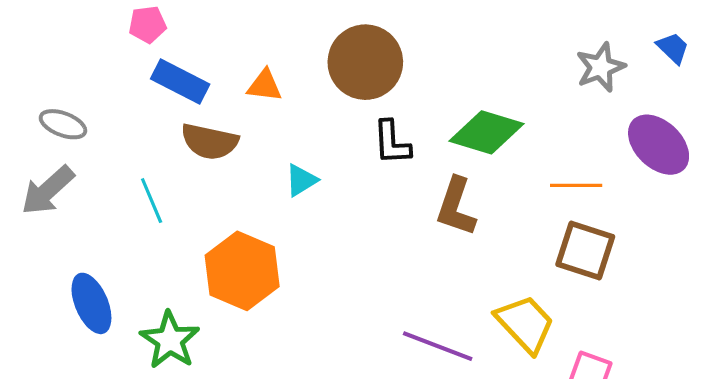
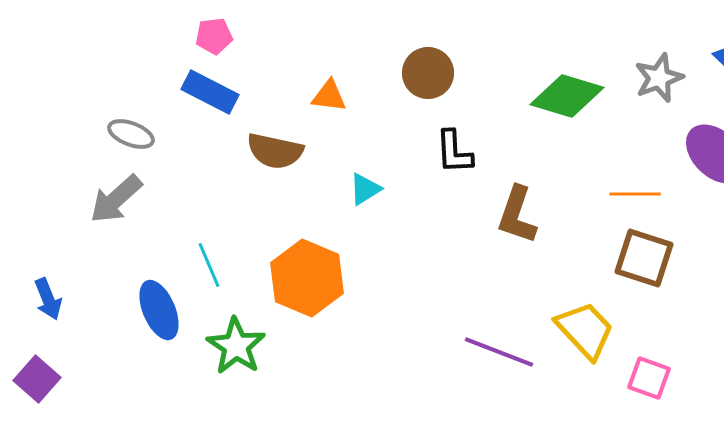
brown circle: (365, 62) -> (428, 73), size x0.7
blue rectangle: (180, 81) -> (210, 92), moved
green diamond: (486, 132) -> (567, 96), moved
cyan line: (152, 201) -> (209, 265), moved

